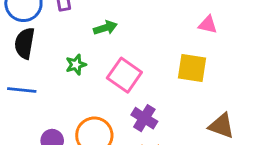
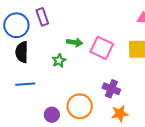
green arrow: (105, 28) -> (75, 42), moved, turned 35
pink square: (124, 75) -> (102, 48), moved

